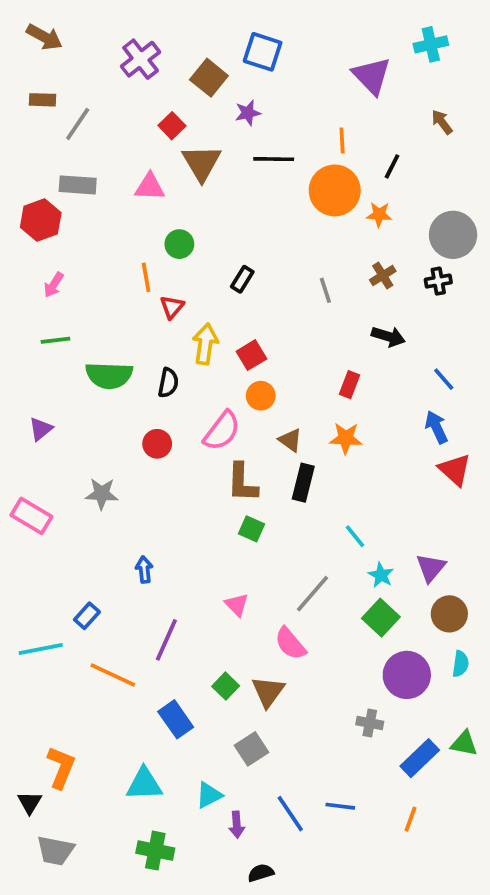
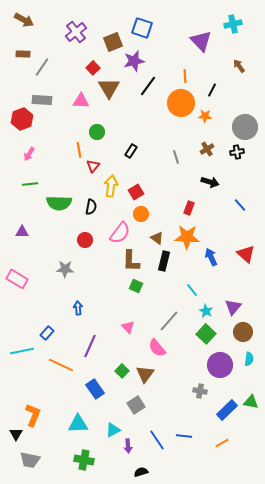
brown square: (209, 78) -> (113, 42), turned 30
purple star: (248, 113) -> (134, 61), size x1.5
black line: (274, 159) -> (148, 86), turned -55
blue arrow: (436, 427) -> (211, 257), moved
purple triangle: (41, 429) -> (22, 232), turned 40
orange star: (346, 438) -> (187, 237), size x1.4
gray star: (102, 494) -> (65, 269), moved
orange line: (410, 819) -> (222, 443), turned 40

